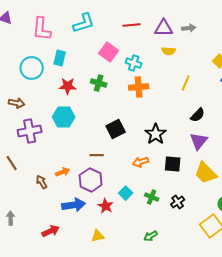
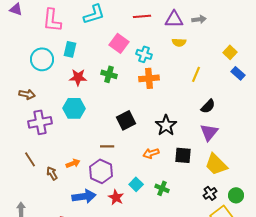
brown line: (12, 163) -> (30, 159), moved
black cross: (178, 202) -> (210, 193), moved

